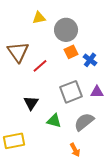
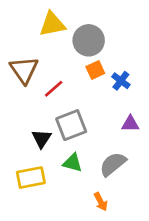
yellow triangle: (39, 18) -> (52, 24), size x1.5
gray square: (71, 92) -> (71, 125), moved
yellow rectangle: (14, 141) -> (31, 178), moved

